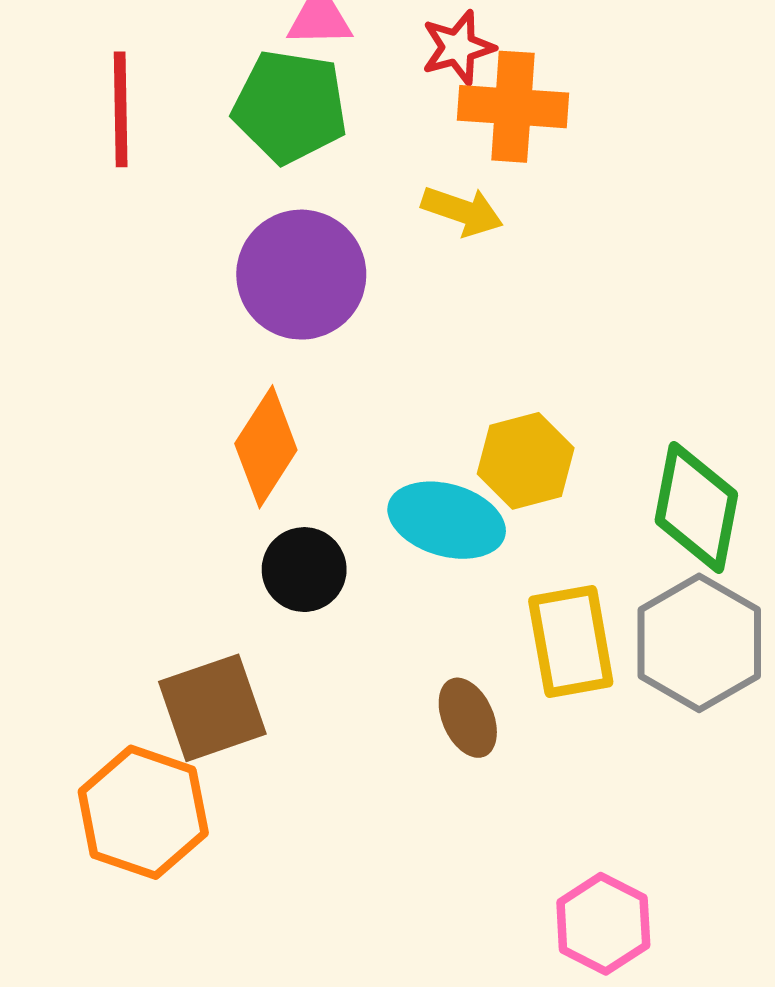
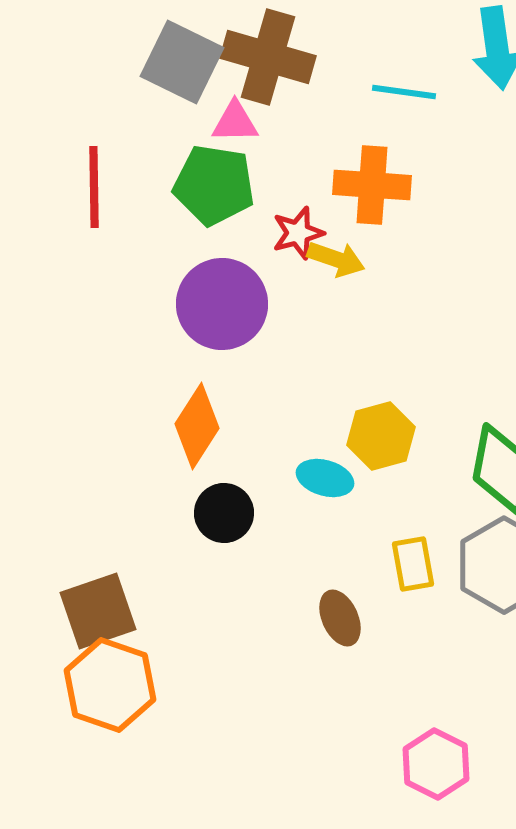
red star: (458, 47) -> (298, 233), moved
cyan ellipse: (447, 520) -> (325, 478), size x0.7
yellow rectangle: (571, 641) -> (413, 564), size x0.7
brown square: (212, 708) -> (98, 611), moved

